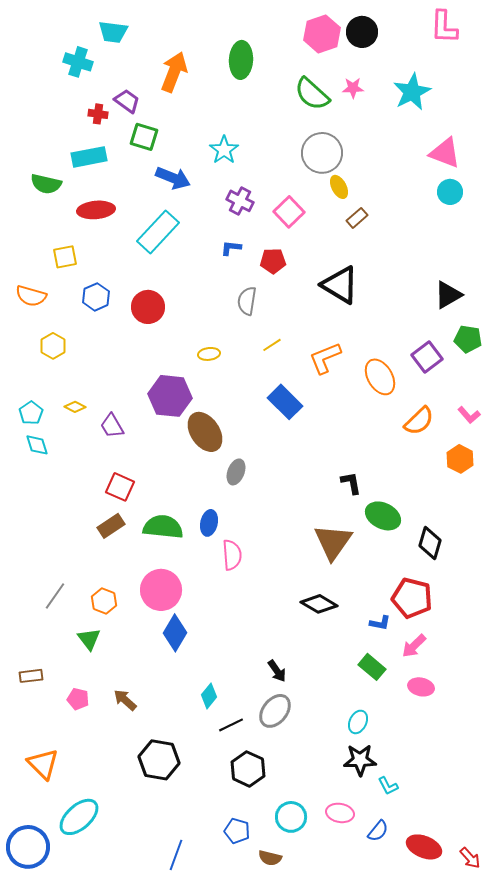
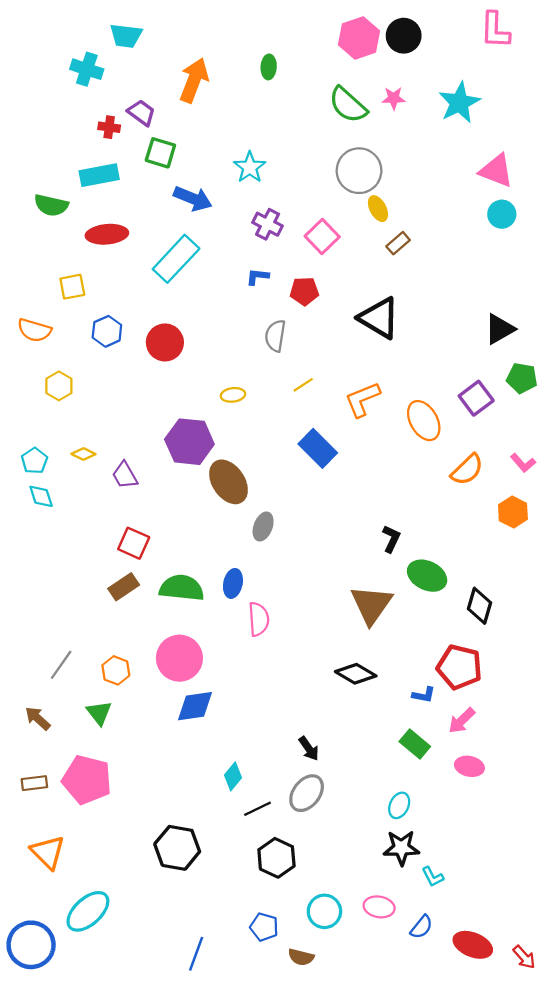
green ellipse: (241, 60) -> (269, 67), size x0.6
black L-shape: (351, 483) -> (391, 539), turned 35
blue diamond: (175, 633) -> (195, 706), turned 51
brown rectangle: (31, 676) -> (34, 783), moved
pink pentagon: (78, 699) -> (87, 780), size x2.0
brown arrow: (125, 700) -> (38, 718), moved

